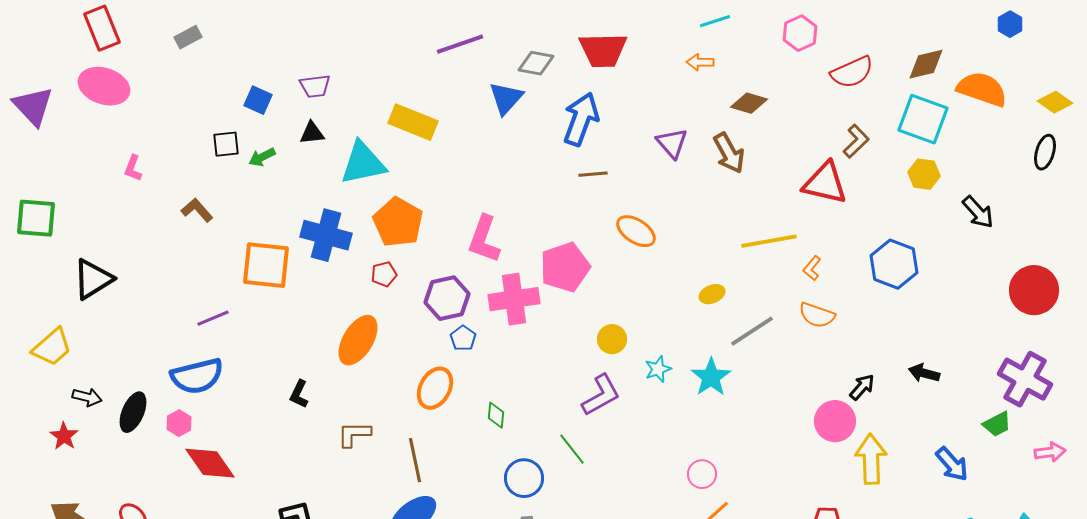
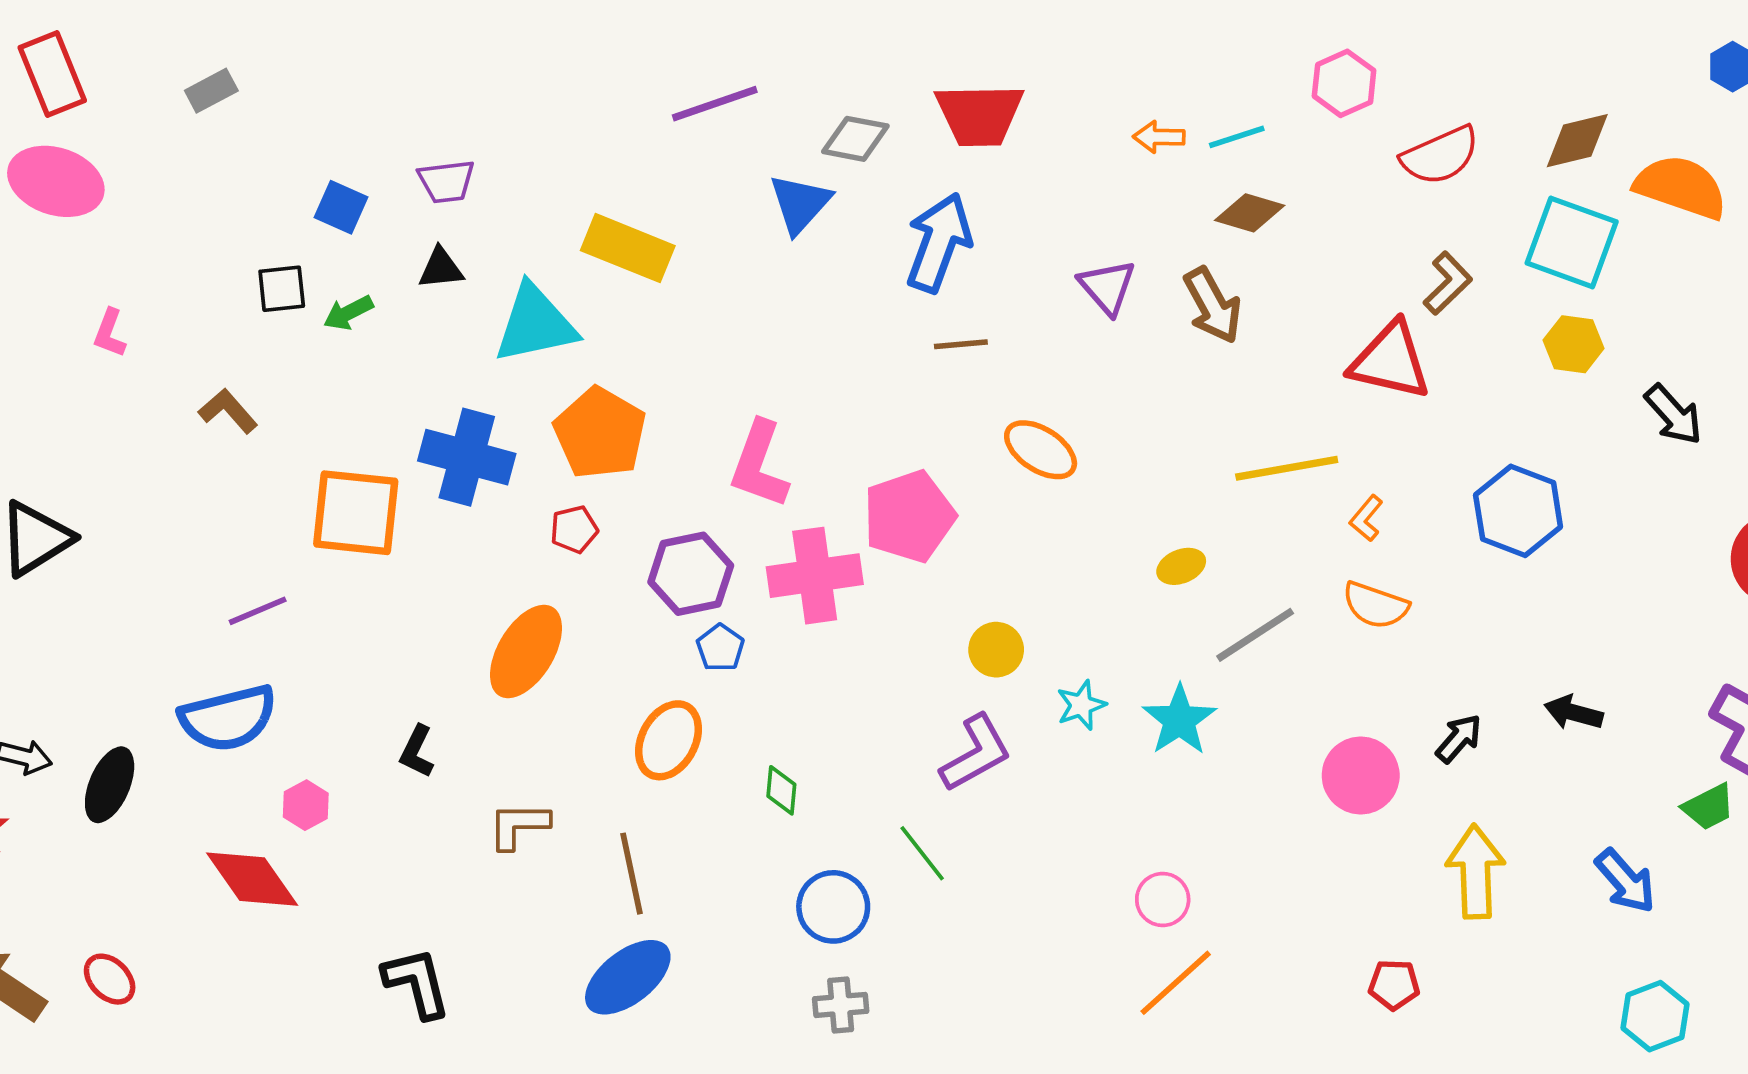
cyan line: (715, 21) -> (1237, 137), moved
pink circle: (835, 421) -> (1361, 775), moved
pink hexagon: (179, 423) -> (306, 805), moved

